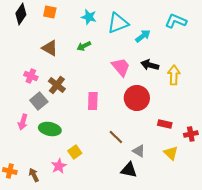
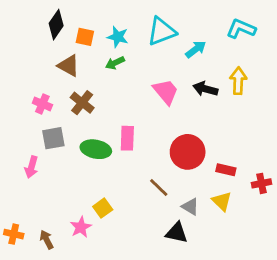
orange square: (50, 12) -> (85, 37), moved
black diamond: (21, 14) -> (56, 25), moved
cyan star: (89, 17) -> (118, 37), moved
yellow arrow: (174, 75) -> (238, 81), moved
brown cross: (57, 85) -> (82, 103), moved
red circle: (137, 98) -> (188, 152), moved
gray square: (39, 101) -> (53, 138), turned 30
green ellipse: (50, 129) -> (96, 149), moved
yellow triangle: (171, 153) -> (222, 201), moved

